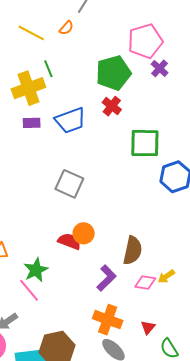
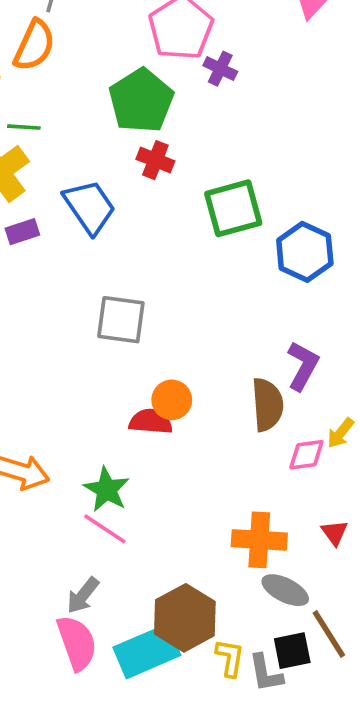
orange semicircle: (66, 28) -> (34, 45), size x1.8
green line: (48, 69) -> (24, 127), turned -48
blue trapezoid: (70, 120) -> (90, 207), turned -88
purple L-shape: (106, 278) -> (303, 366), moved

